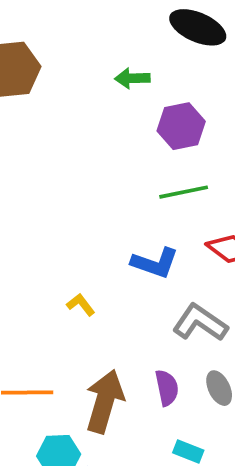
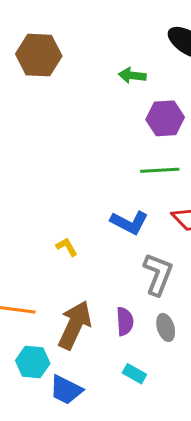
gray L-shape: (200, 323) -> (158, 274), turned 69

